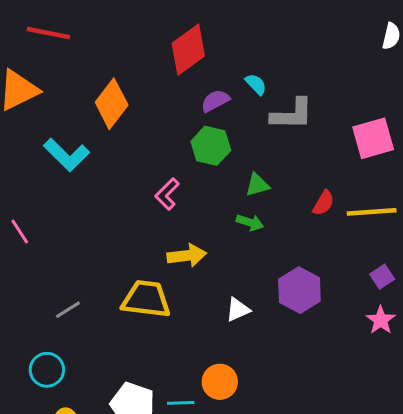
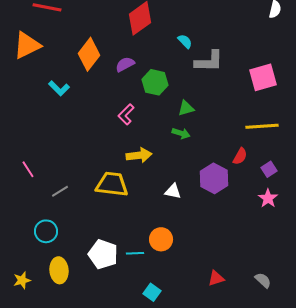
purple semicircle: (215, 101) -> (125, 64), moved
cyan L-shape: (66, 155) -> (59, 88), size x0.7
red semicircle: (323, 203) -> (240, 156), moved
pink line: (20, 231) -> (28, 169), moved
white triangle: (238, 310) -> (173, 191), turned 36

